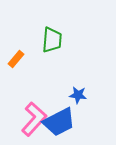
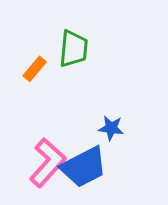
orange rectangle: (16, 59) -> (35, 69), moved

